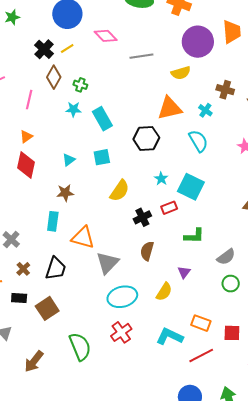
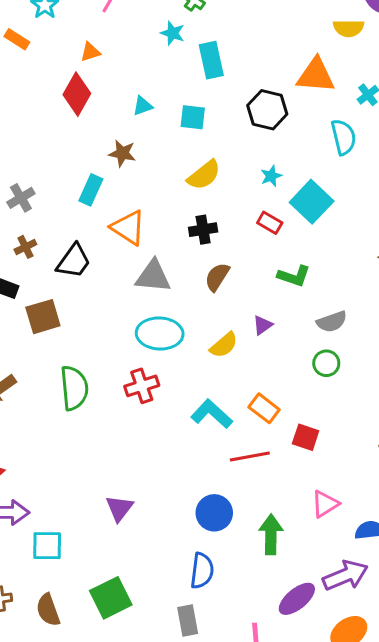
red rectangle: (169, 208) -> (270, 223), turned 35
black cross: (142, 217) -> (203, 230), moved
gray triangle: (107, 263) -> (153, 276), turned 35

